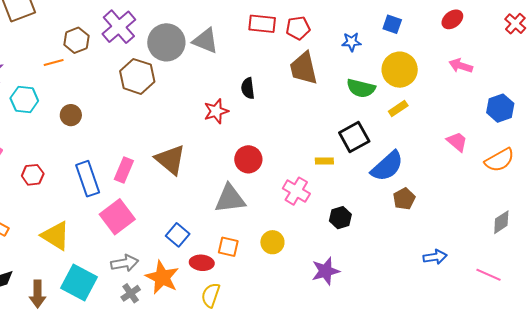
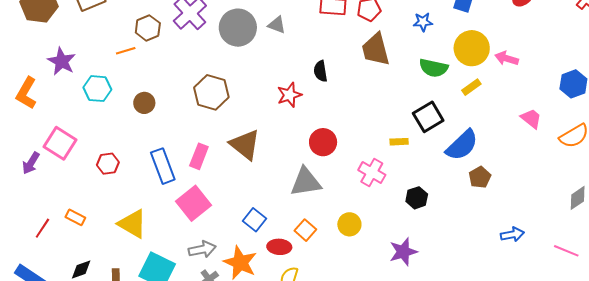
gray triangle: (205, 41) -> (277, 25), size x0.7
pink arrow: (461, 66) -> (507, 58), moved
brown hexagon: (137, 76) -> (211, 92), moved
orange square: (228, 247) -> (305, 230), turned 30

